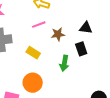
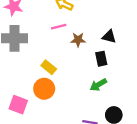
yellow rectangle: (33, 53) -> (49, 67), moved
green arrow: (64, 63) -> (98, 85), moved, turned 42

